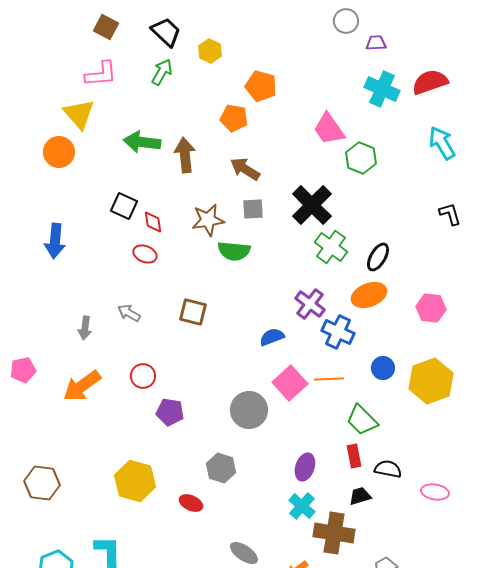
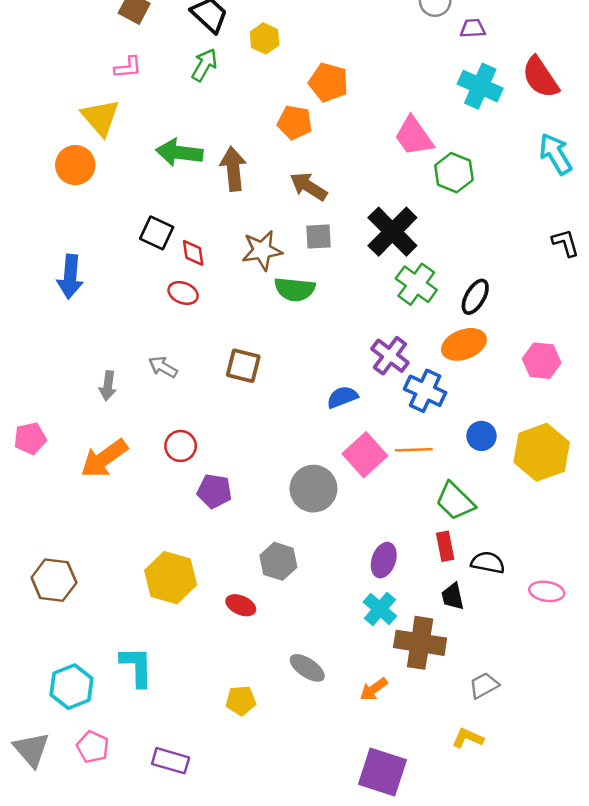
pink L-shape: (101, 74) -> (128, 67), size x0.7
red semicircle: (430, 82) -> (540, 77), turned -105
black trapezoid: (360, 496) -> (453, 596), turned -85

